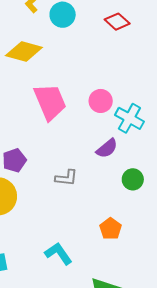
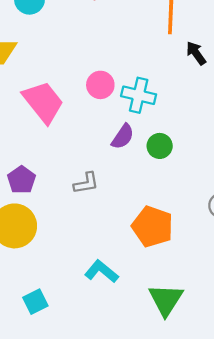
green circle: (133, 179) -> (160, 146), moved
orange pentagon: (111, 229) -> (153, 227), size x1.6

